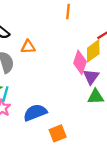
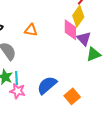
orange triangle: (28, 47) -> (31, 30), moved, turned 32

